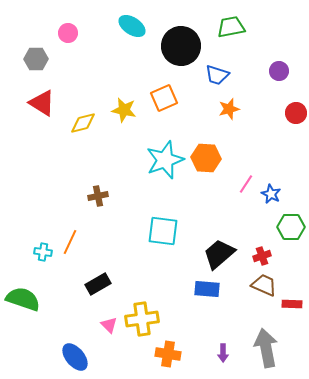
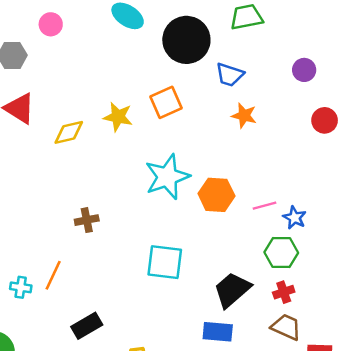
orange star: (229, 109) -> (244, 116), turned 30
orange hexagon: (206, 158) -> (216, 195), moved
pink line: (246, 184) -> (264, 206), turned 42
green hexagon: (291, 227) -> (281, 252), moved

